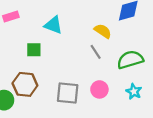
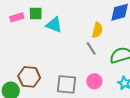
yellow semicircle: (103, 31) -> (97, 30), turned 70
green square: (34, 50) -> (36, 14), moved

